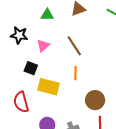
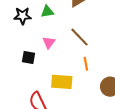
black star: (19, 35) -> (22, 16), moved
black square: (31, 68) -> (29, 58), moved

